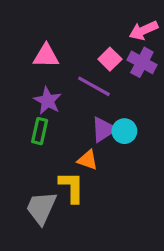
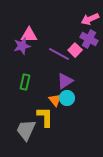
pink square: (110, 59) -> (75, 50), moved
purple star: (48, 101) -> (22, 46), moved, turned 30
cyan circle: (124, 131) -> (67, 98), moved
orange triangle: (88, 160) -> (55, 100), turned 32

